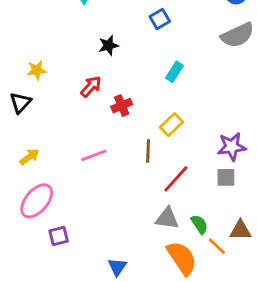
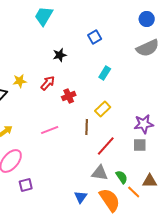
yellow star: (37, 70) -> (20, 81), moved
blue triangle: (117, 267) -> (81, 197), moved

